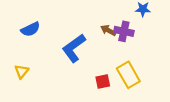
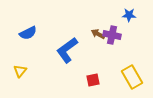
yellow rectangle: (128, 75) -> (132, 77), moved

